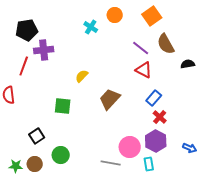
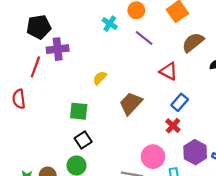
brown semicircle: (166, 44) -> (193, 42), turned 80
purple line: (141, 48) -> (144, 38), moved
red cross: (160, 117) -> (173, 126), moved
black square: (37, 136) -> (83, 140), moved
purple hexagon: (156, 141) -> (195, 152), moved

